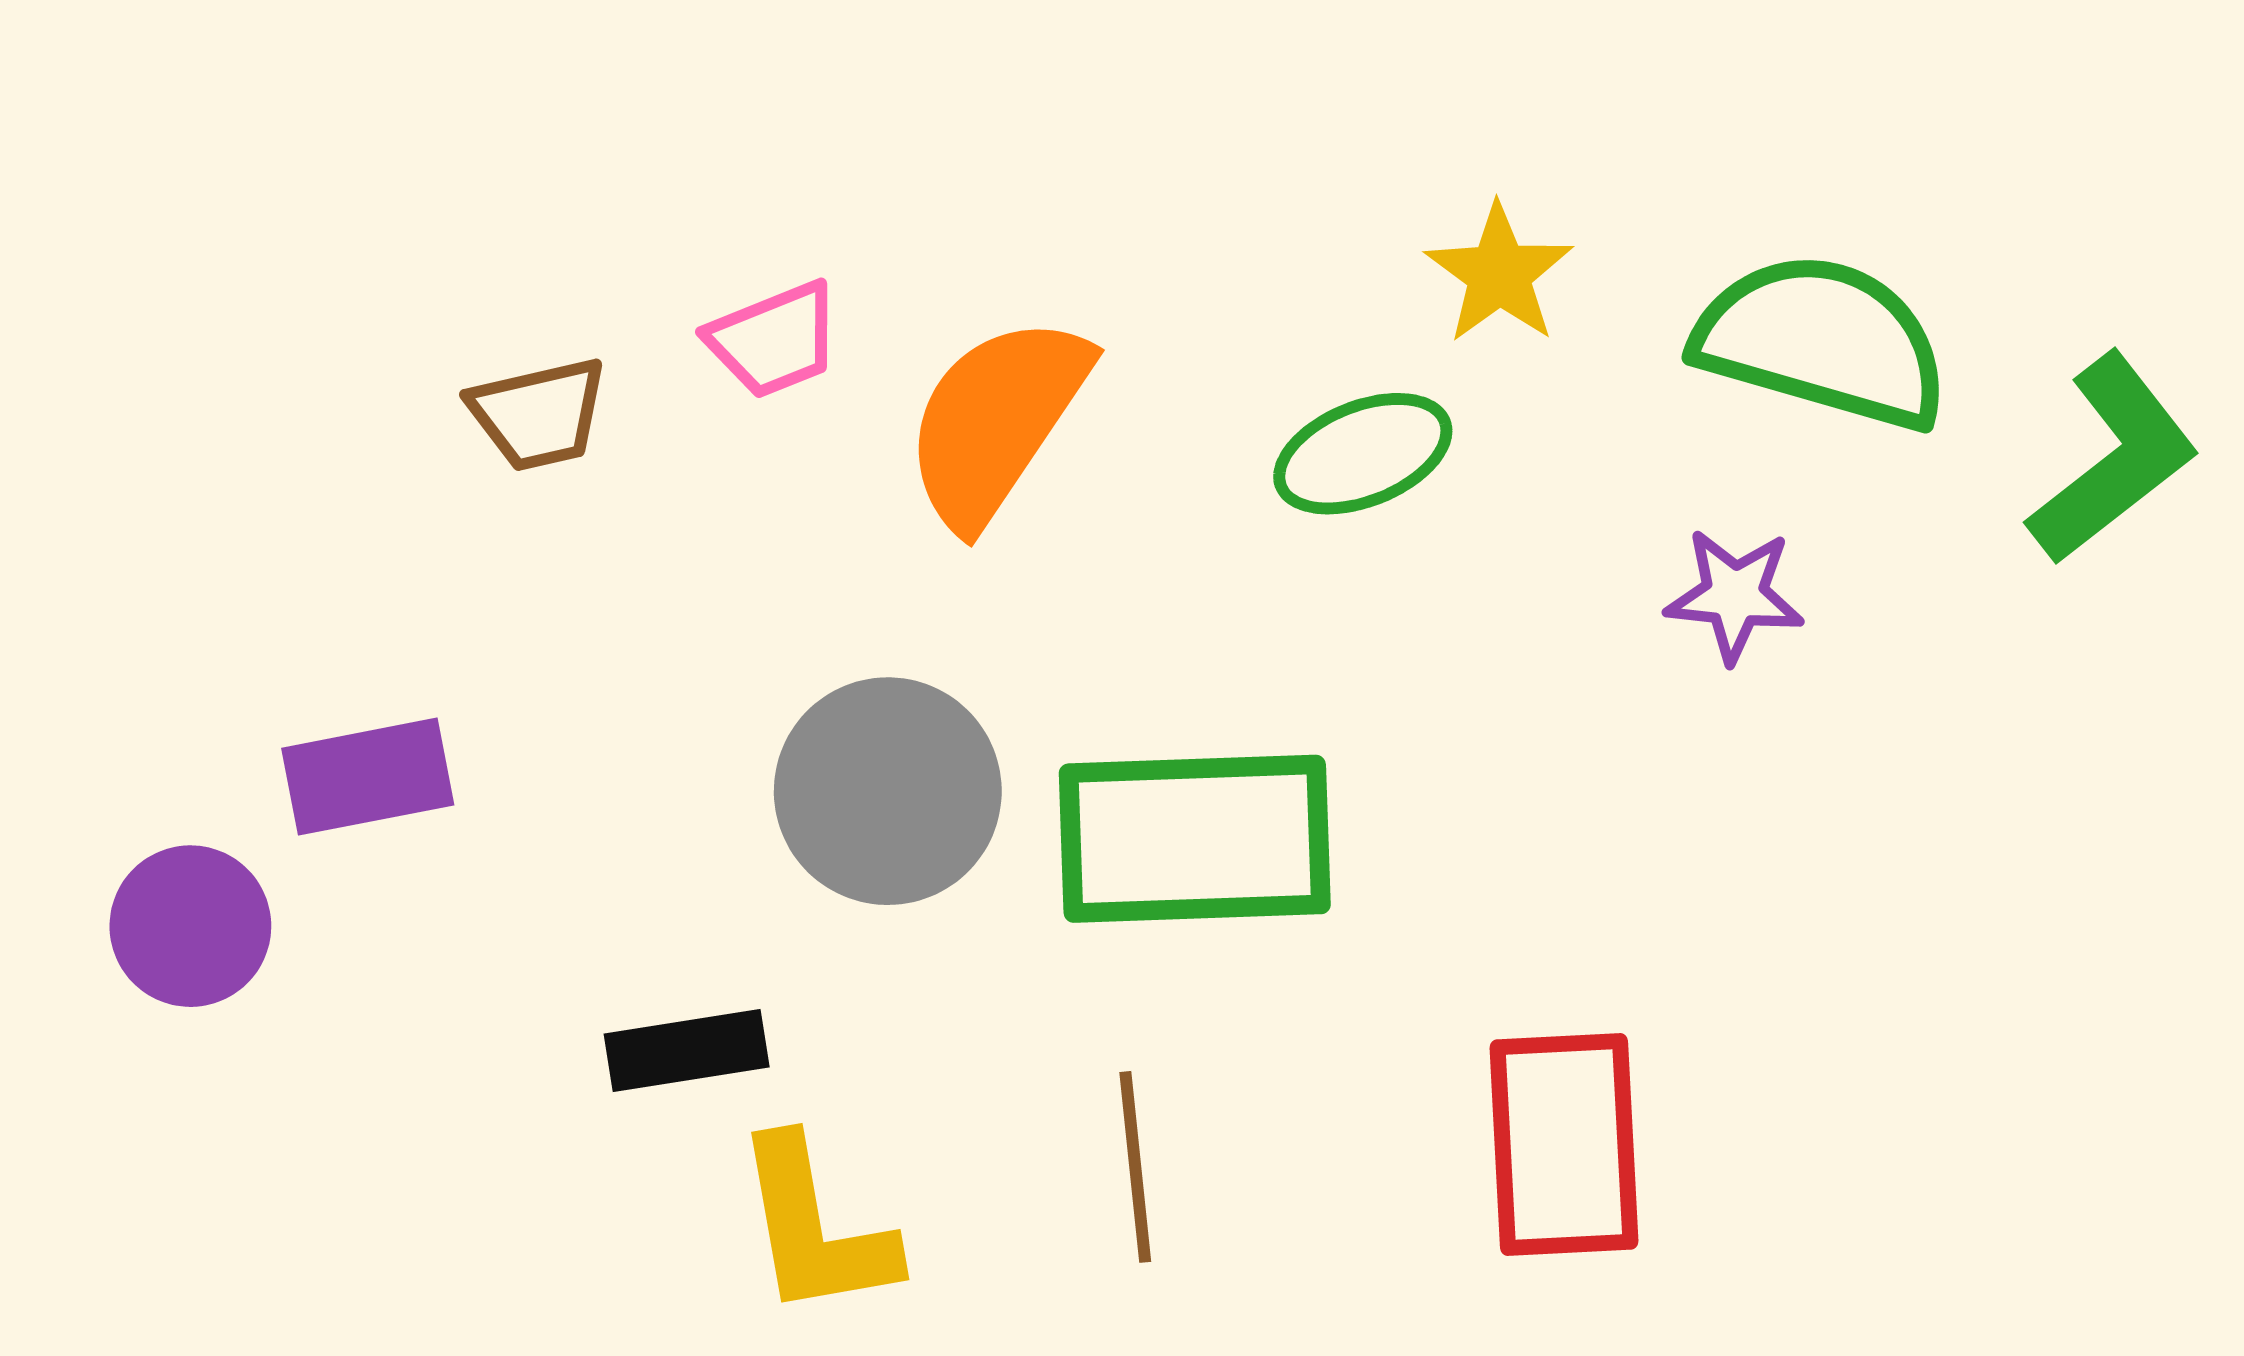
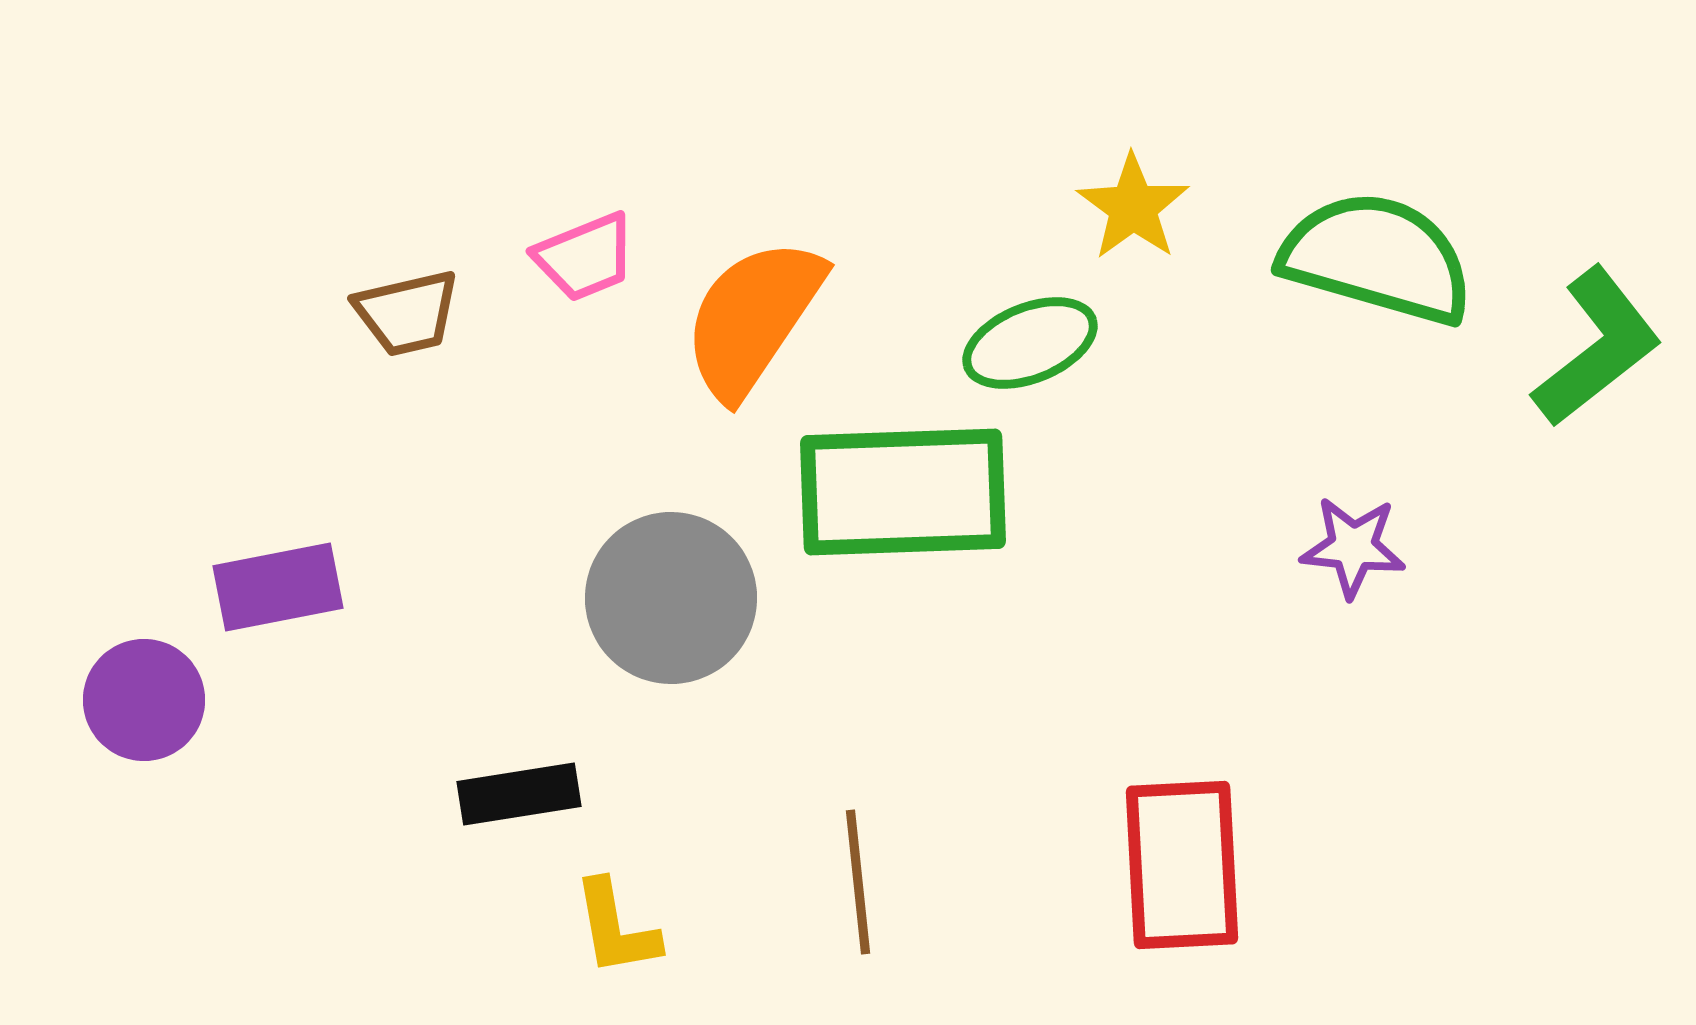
purple star: (1735, 595) -> (1353, 547), moved
green rectangle: (1195, 839) -> (903, 492), moved
yellow L-shape: (815, 1228) -> (616, 928), size x0.7

